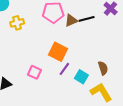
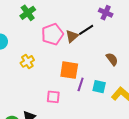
yellow cross: (17, 23) -> (27, 61), moved
brown semicircle: (103, 68) -> (112, 59), moved

